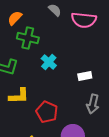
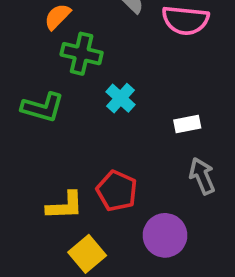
yellow L-shape: (19, 96) -> (65, 206), moved
gray arrow: (93, 104) -> (202, 176), turned 144

